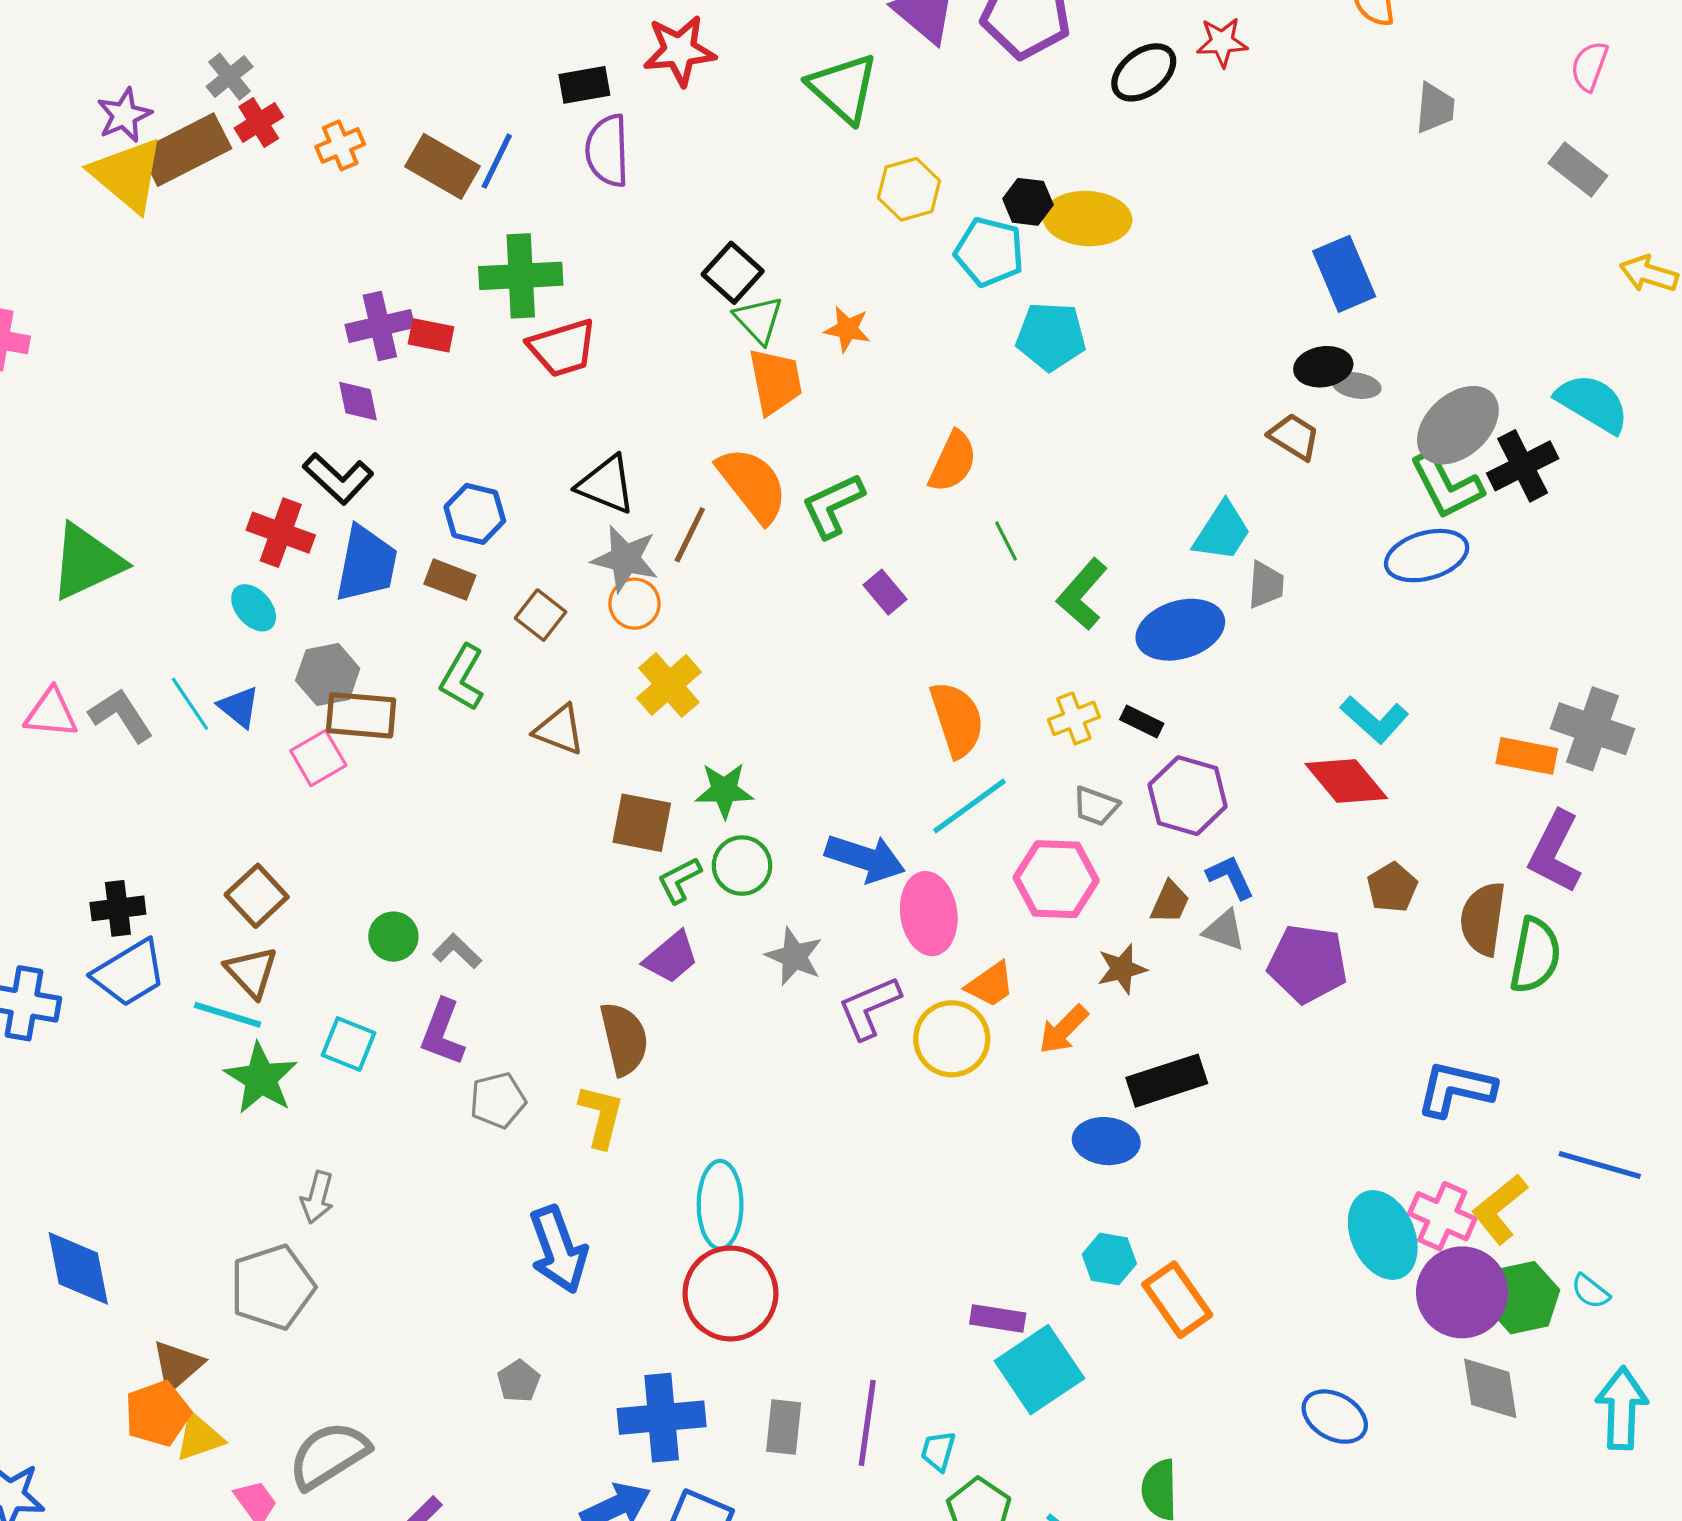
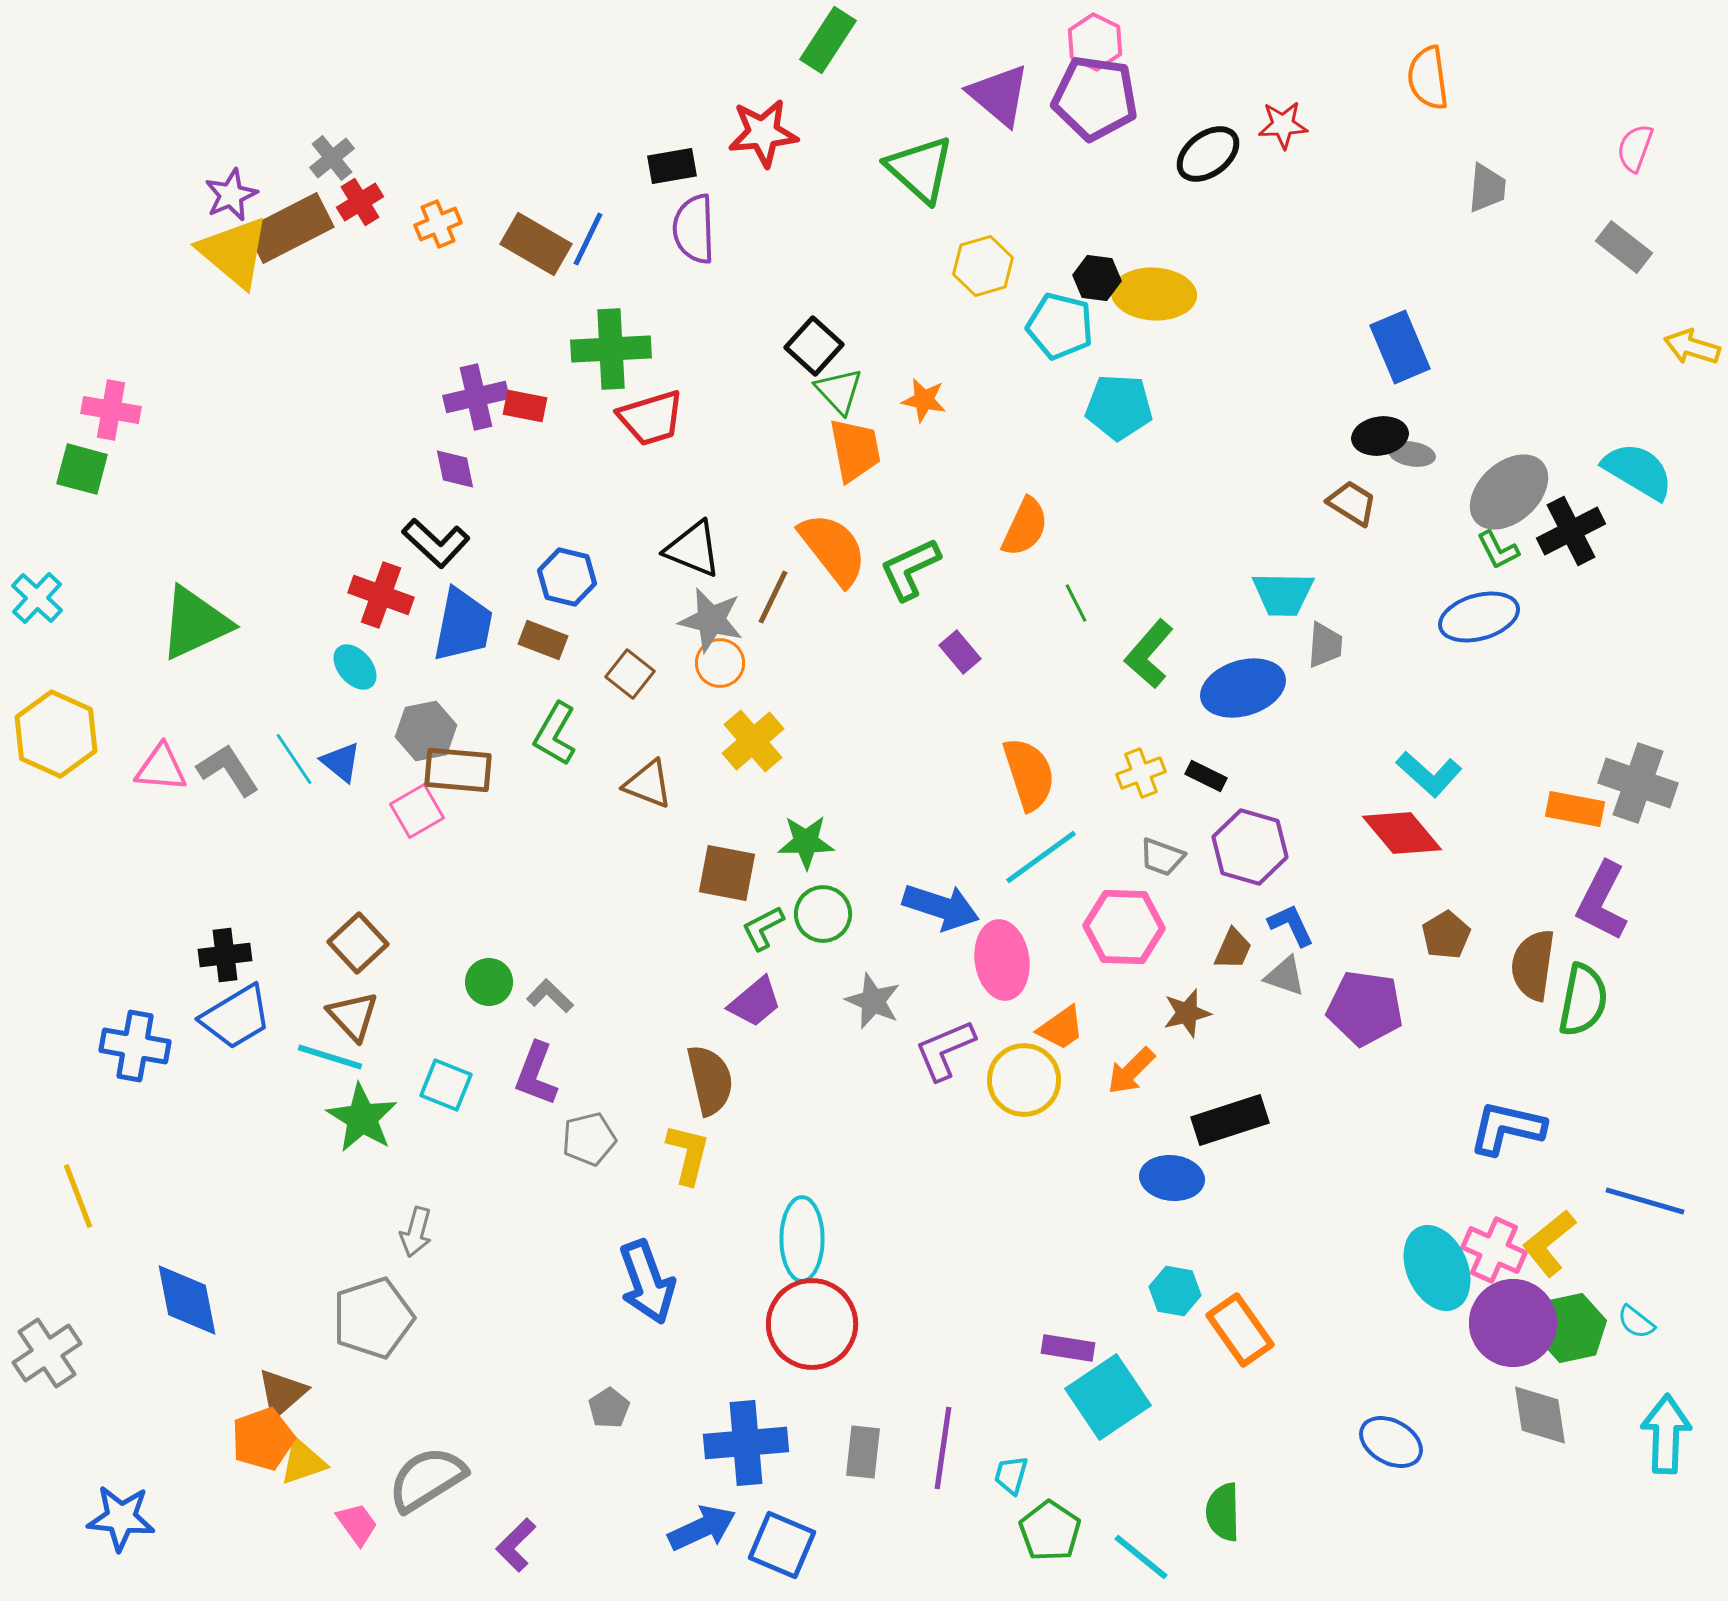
green L-shape: (1446, 486) -> (1498, 550), size x0.6
cyan trapezoid: (1222, 532) -> (1283, 594), turned 58

